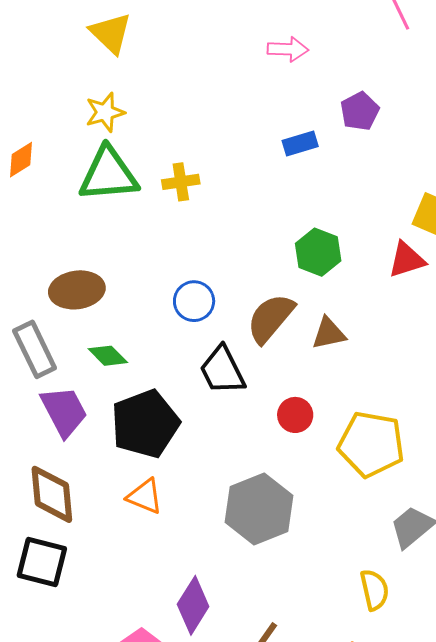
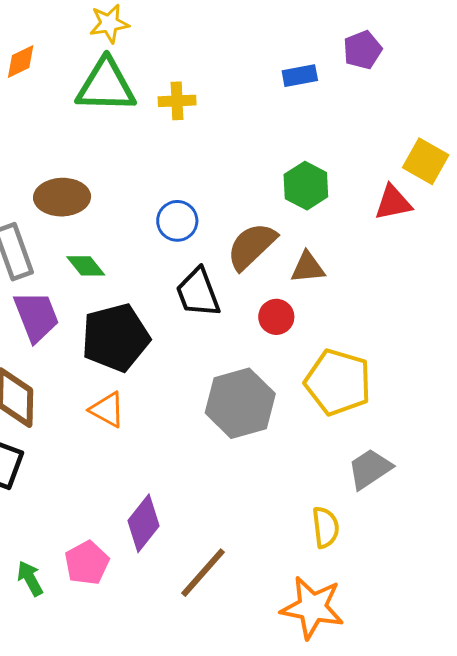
red circle: (295, 415) -> (276, 317), moved
gray hexagon: (259, 509) -> (240, 403), moved

